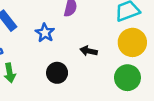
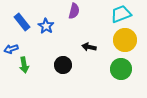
blue star: (45, 33) -> (46, 26), moved

